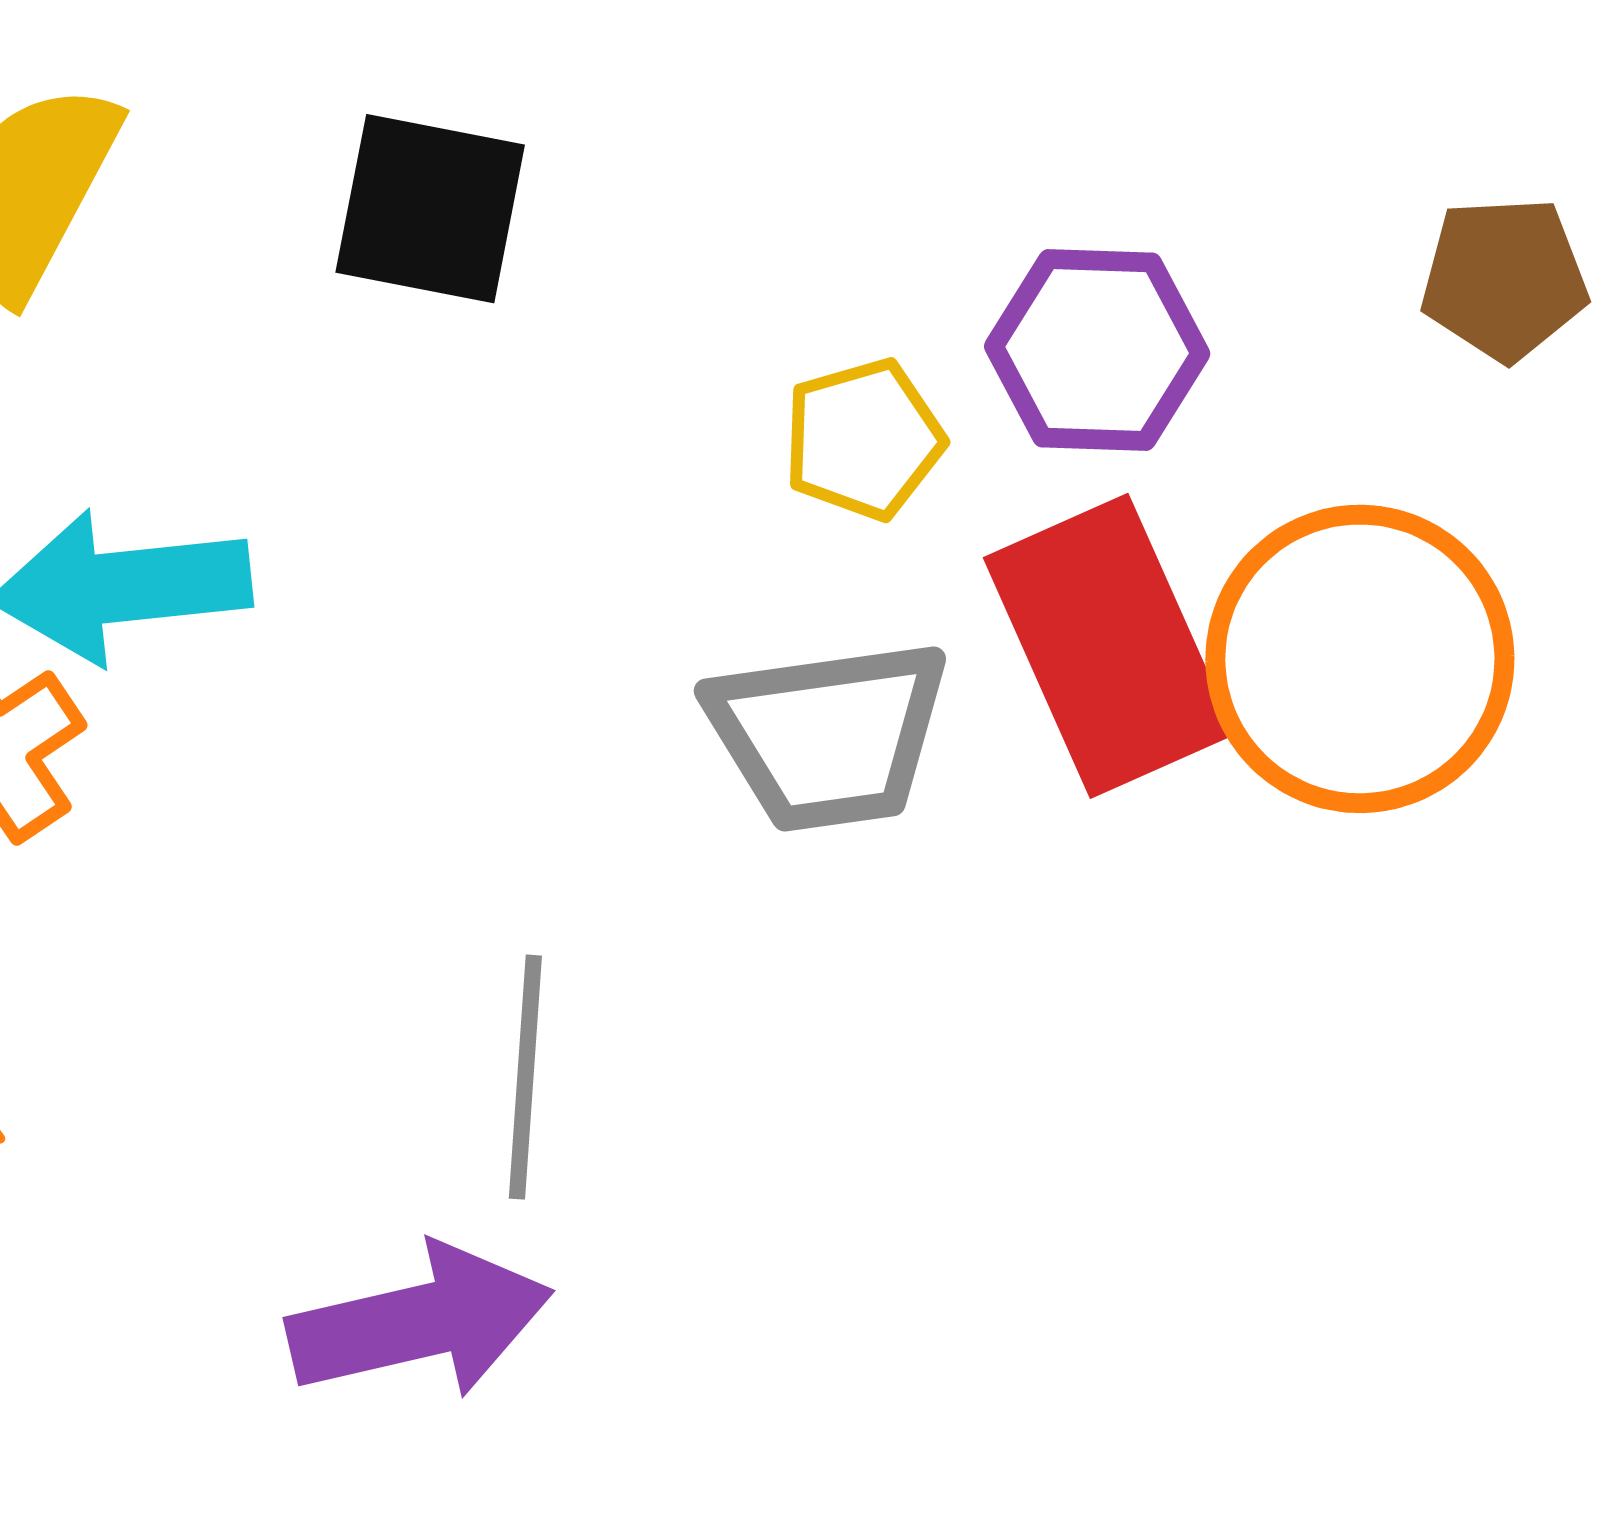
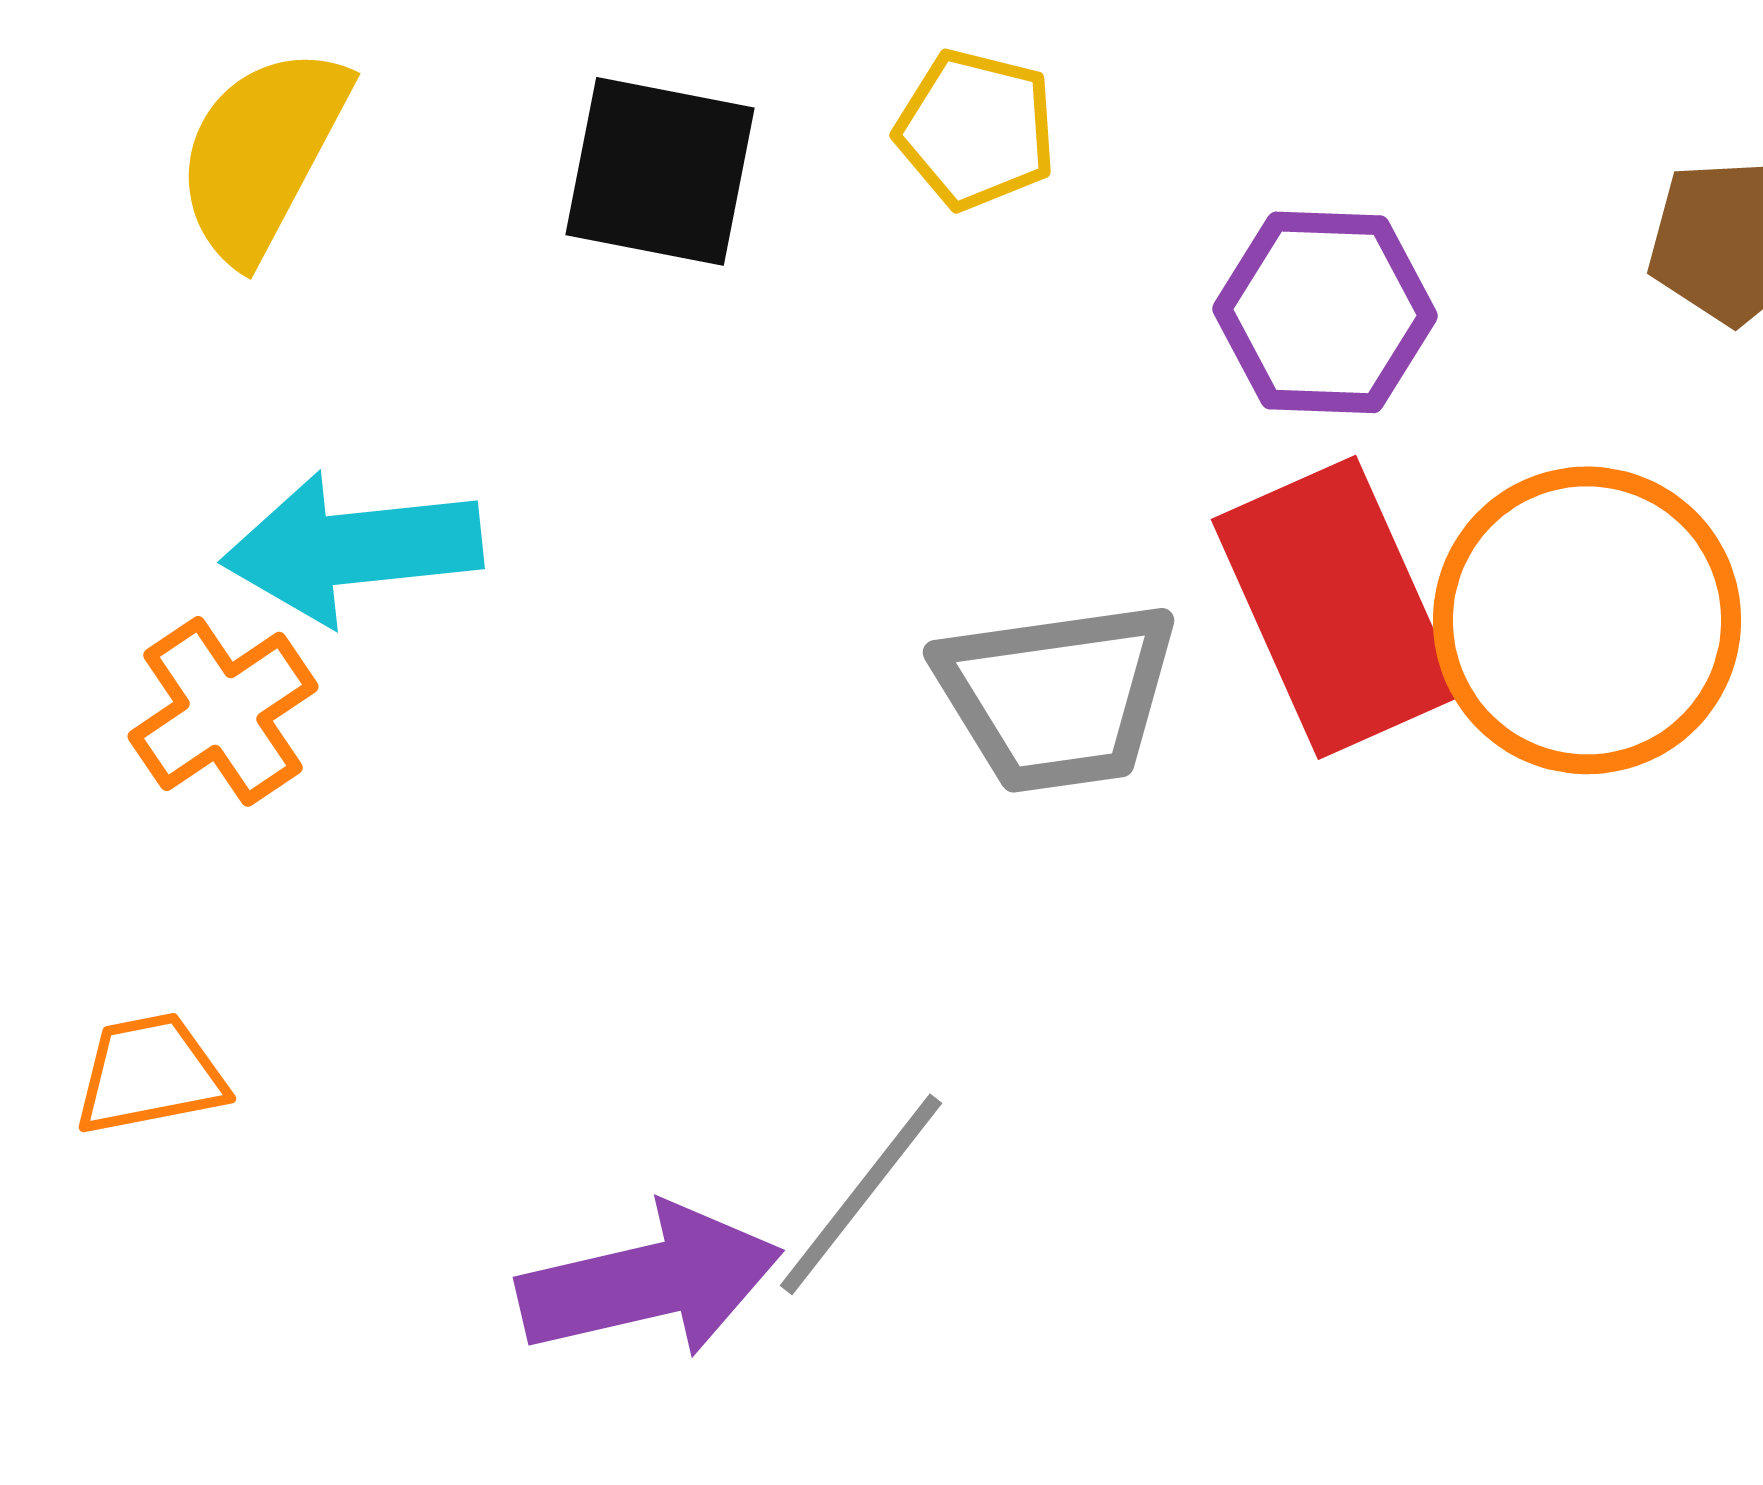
yellow pentagon: (863, 439) -> (976, 129), moved, turned 30
gray line: (525, 1077) -> (861, 1194), moved, turned 34

